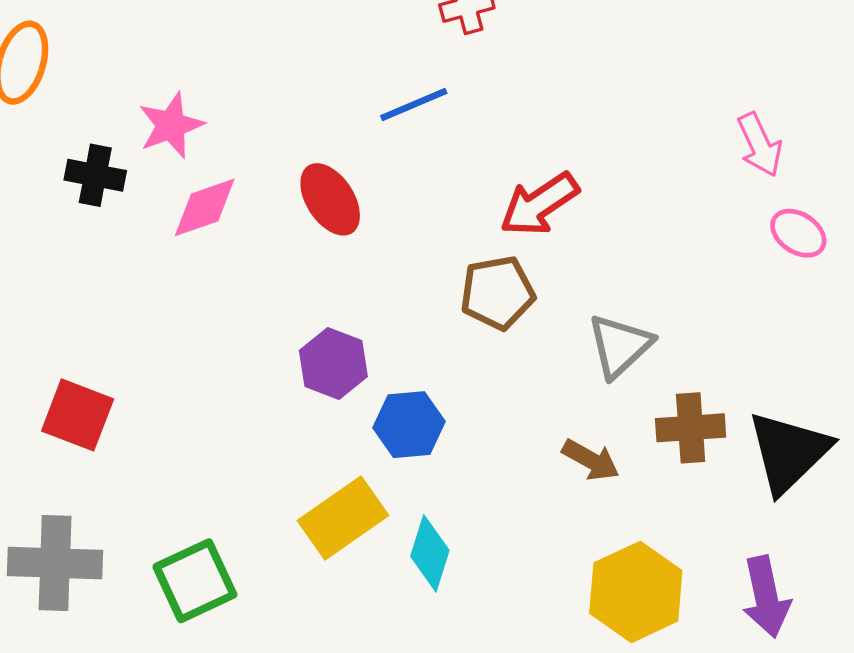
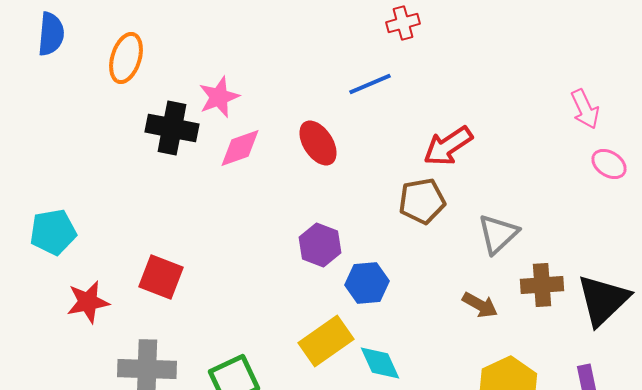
black cross: (95, 175) -> (172, 128), size x1.4
cyan diamond: (430, 553) -> (380, 363), turned -42

